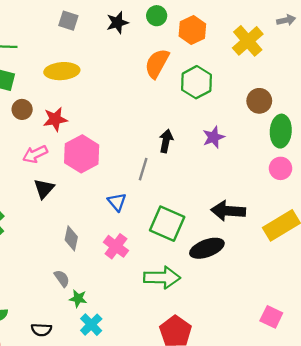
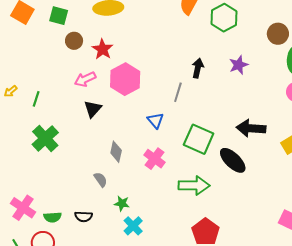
red star: (55, 119) -> (103, 49), turned -30
black ellipse: (207, 248) -> (233, 160), turned 64
gray semicircle: (62, 278) -> (101, 180), moved
black semicircle: (41, 330) -> (84, 217), moved

